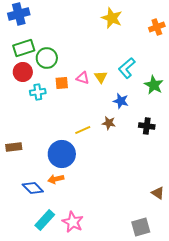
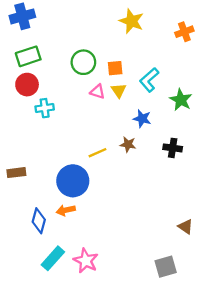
green circle: (47, 58) -> (83, 62), moved
orange square: (62, 83) -> (115, 68), moved
blue diamond: (33, 188) -> (39, 221), turned 60

